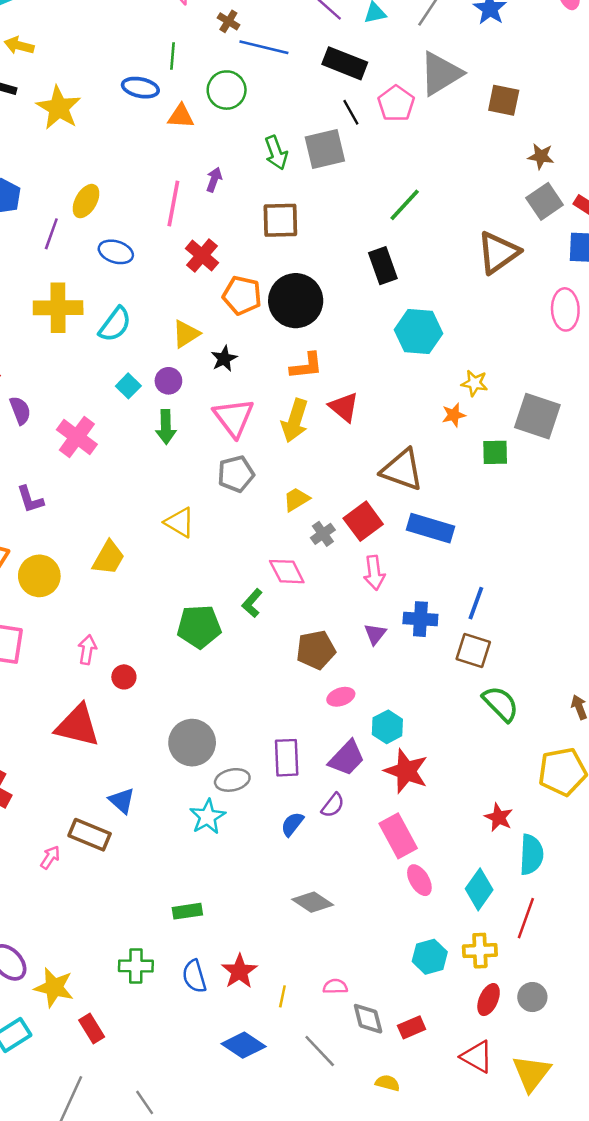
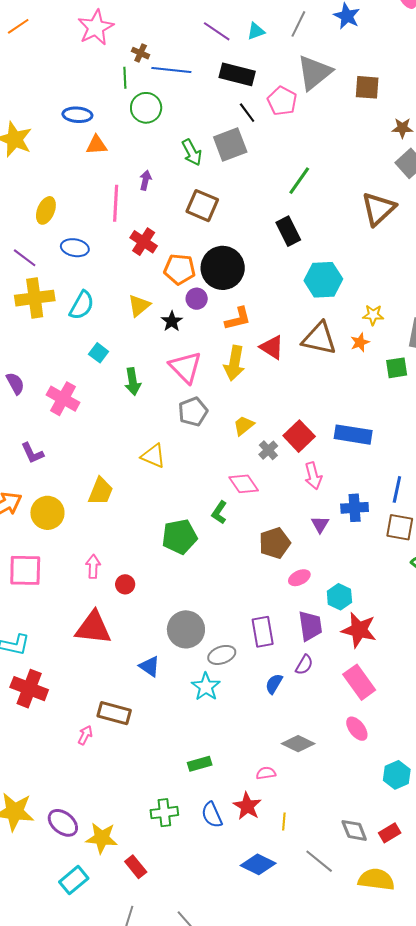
green line: (173, 56) -> (125, 78), moved
orange triangle: (181, 116) -> (97, 145), moved
brown square: (280, 220) -> (202, 206), turned 32
purple line: (51, 234) -> (25, 258), moved, turned -65
purple circle: (168, 381) -> (197, 299), moved
brown triangle: (402, 470) -> (319, 338), moved
purple trapezoid: (347, 758) -> (310, 626), turned -44
blue triangle: (122, 801) -> (150, 666), moved
pink ellipse: (419, 880) -> (357, 729), moved
pink semicircle: (335, 987) -> (266, 773), moved
yellow semicircle: (388, 1083) -> (376, 879), size x1.8

